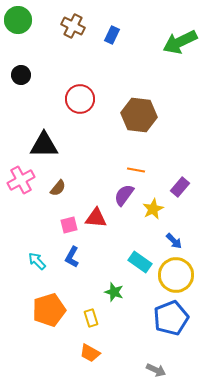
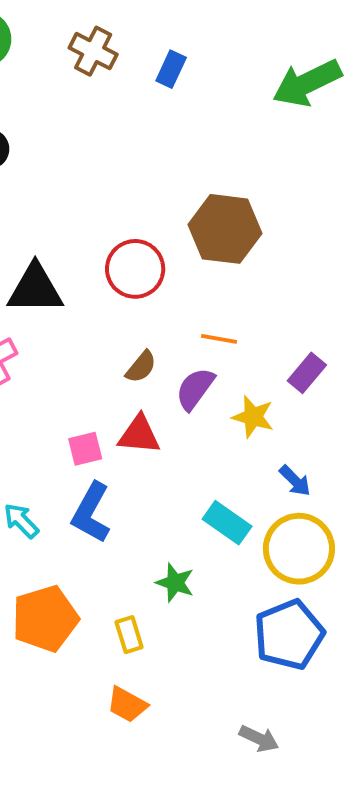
red circle: (80, 99) -> (135, 269), moved
brown semicircle: (58, 188) -> (141, 367), moved
yellow star: (153, 209) -> (253, 417), turned -30
blue L-shape: (72, 257) -> (91, 513), size x1.4

